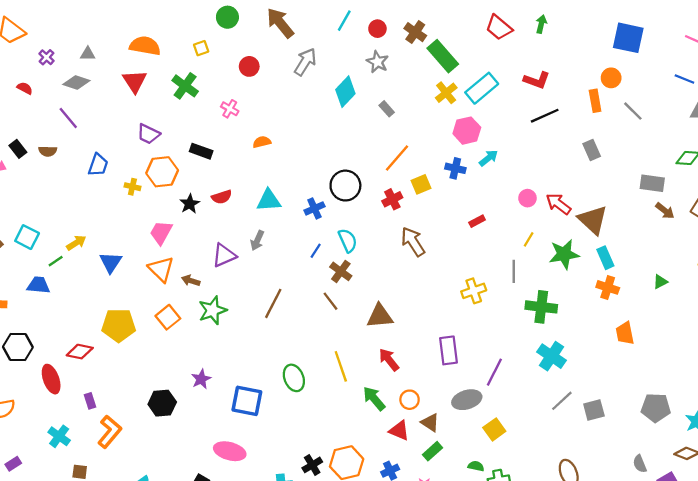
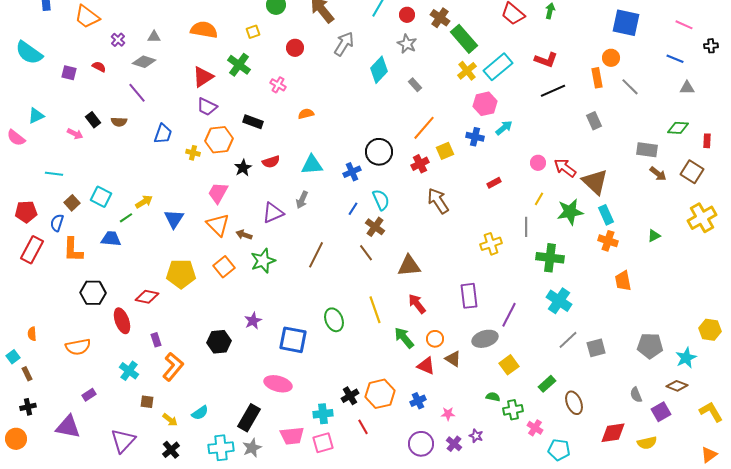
red triangle: (135, 81) -> (203, 77), moved, turned 30
green rectangle: (432, 451) -> (547, 384), moved

